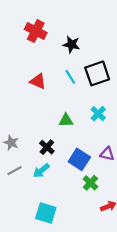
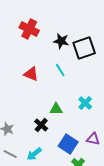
black square: (97, 73) -> (84, 48), moved
black cross: (47, 147) -> (41, 125), moved
gray line: (15, 171) -> (10, 154), turned 56

